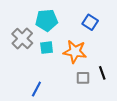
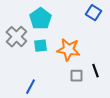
cyan pentagon: (47, 20) -> (40, 19), turned -30
blue square: (90, 22) -> (93, 13), moved

